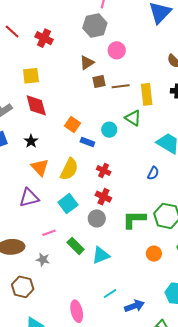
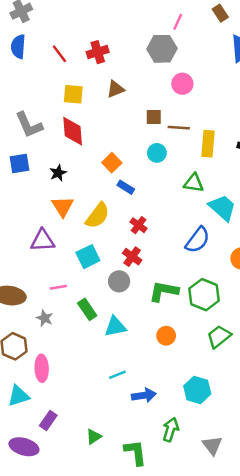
red line: (12, 32) -> (59, 54), moved
red cross: (44, 38) -> (98, 52), turned 36
brown triangle: (87, 63) -> (116, 89), moved
green triangle: (133, 118) -> (194, 183), moved, turned -36
cyan circle: (109, 130) -> (157, 153), moved
blue semicircle: (153, 173) -> (198, 240), size x1.6
orange circle: (154, 254) -> (166, 336), moved
pink ellipse: (77, 311) -> (42, 368), moved

